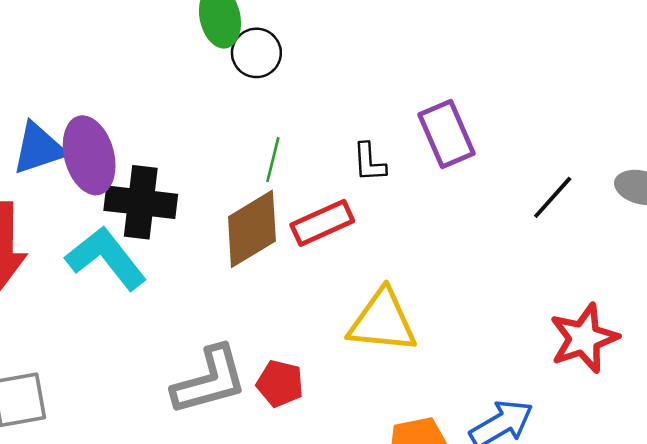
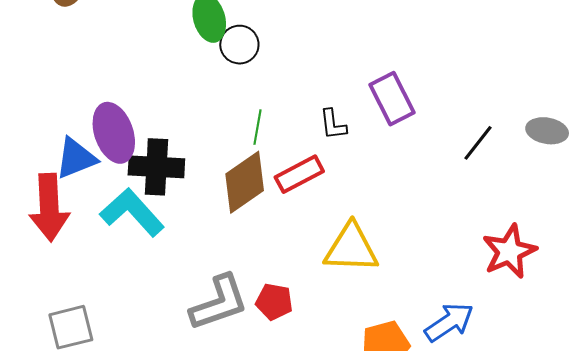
blue triangle: (38, 148) -> (76, 158), moved

